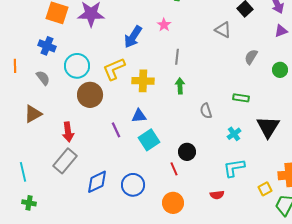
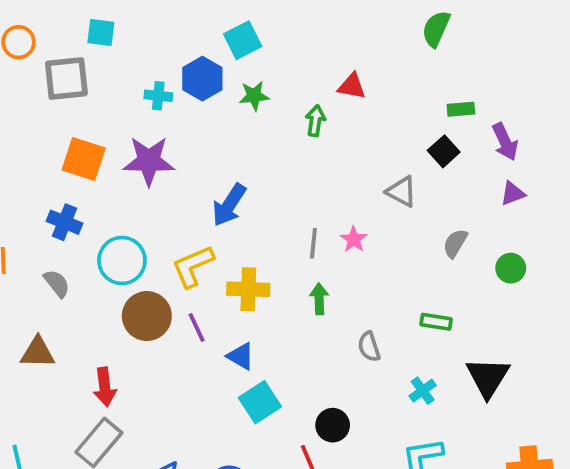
pink star: (164, 25) -> (354, 239), moved
brown triangle: (33, 114) -> (38, 352), turned 30
blue triangle: (139, 116) -> (241, 356), turned 35
purple line: (116, 130) -> (197, 328), moved

